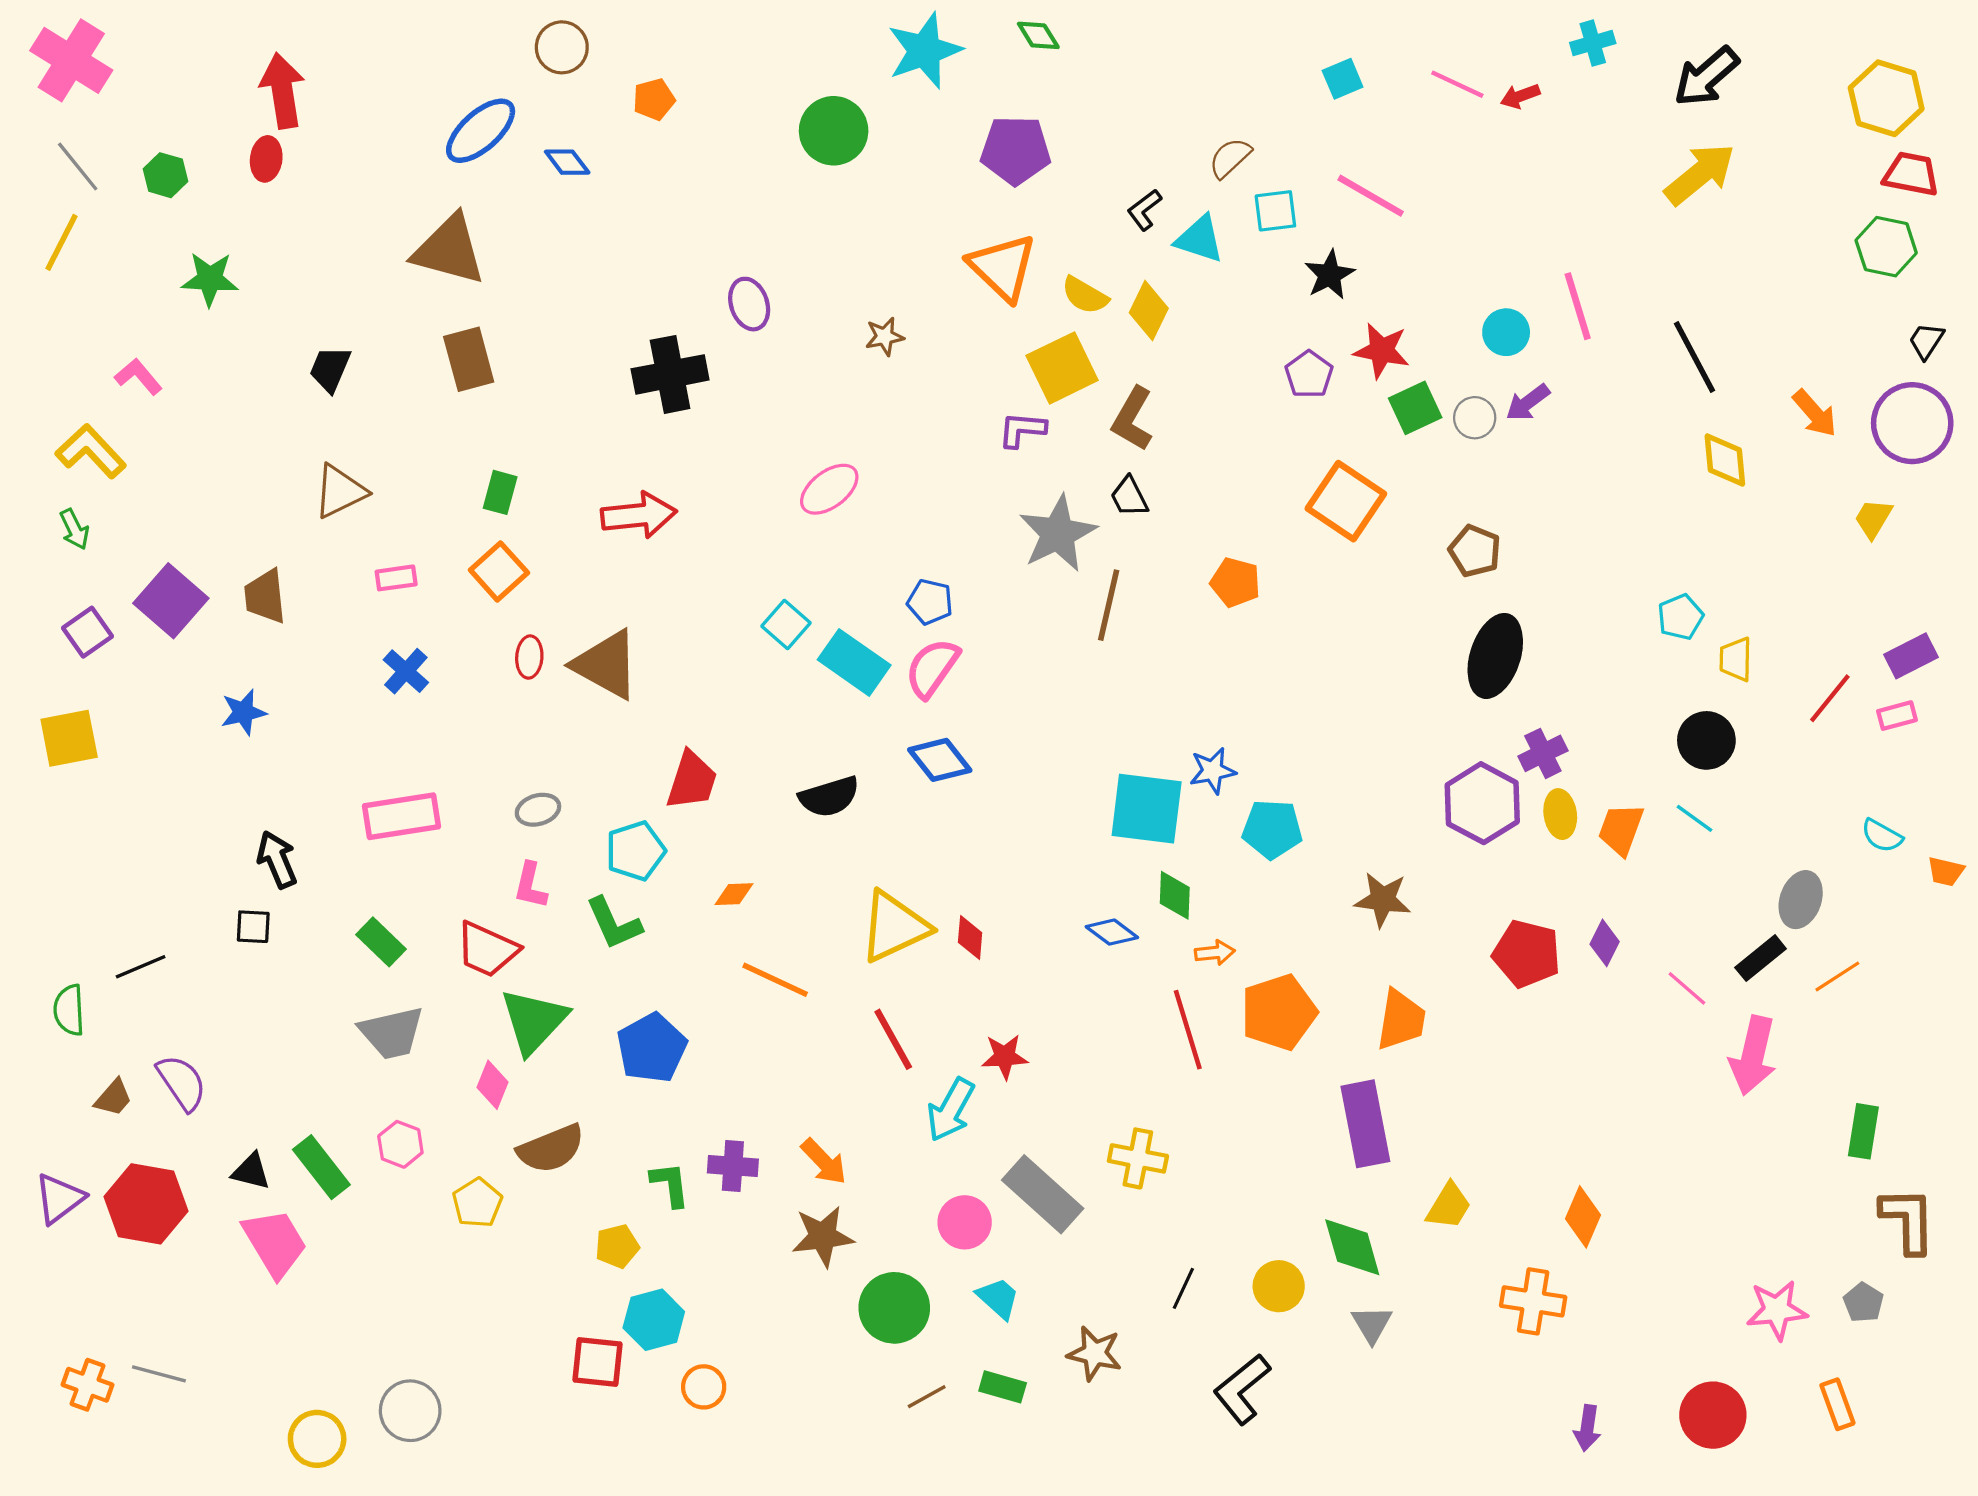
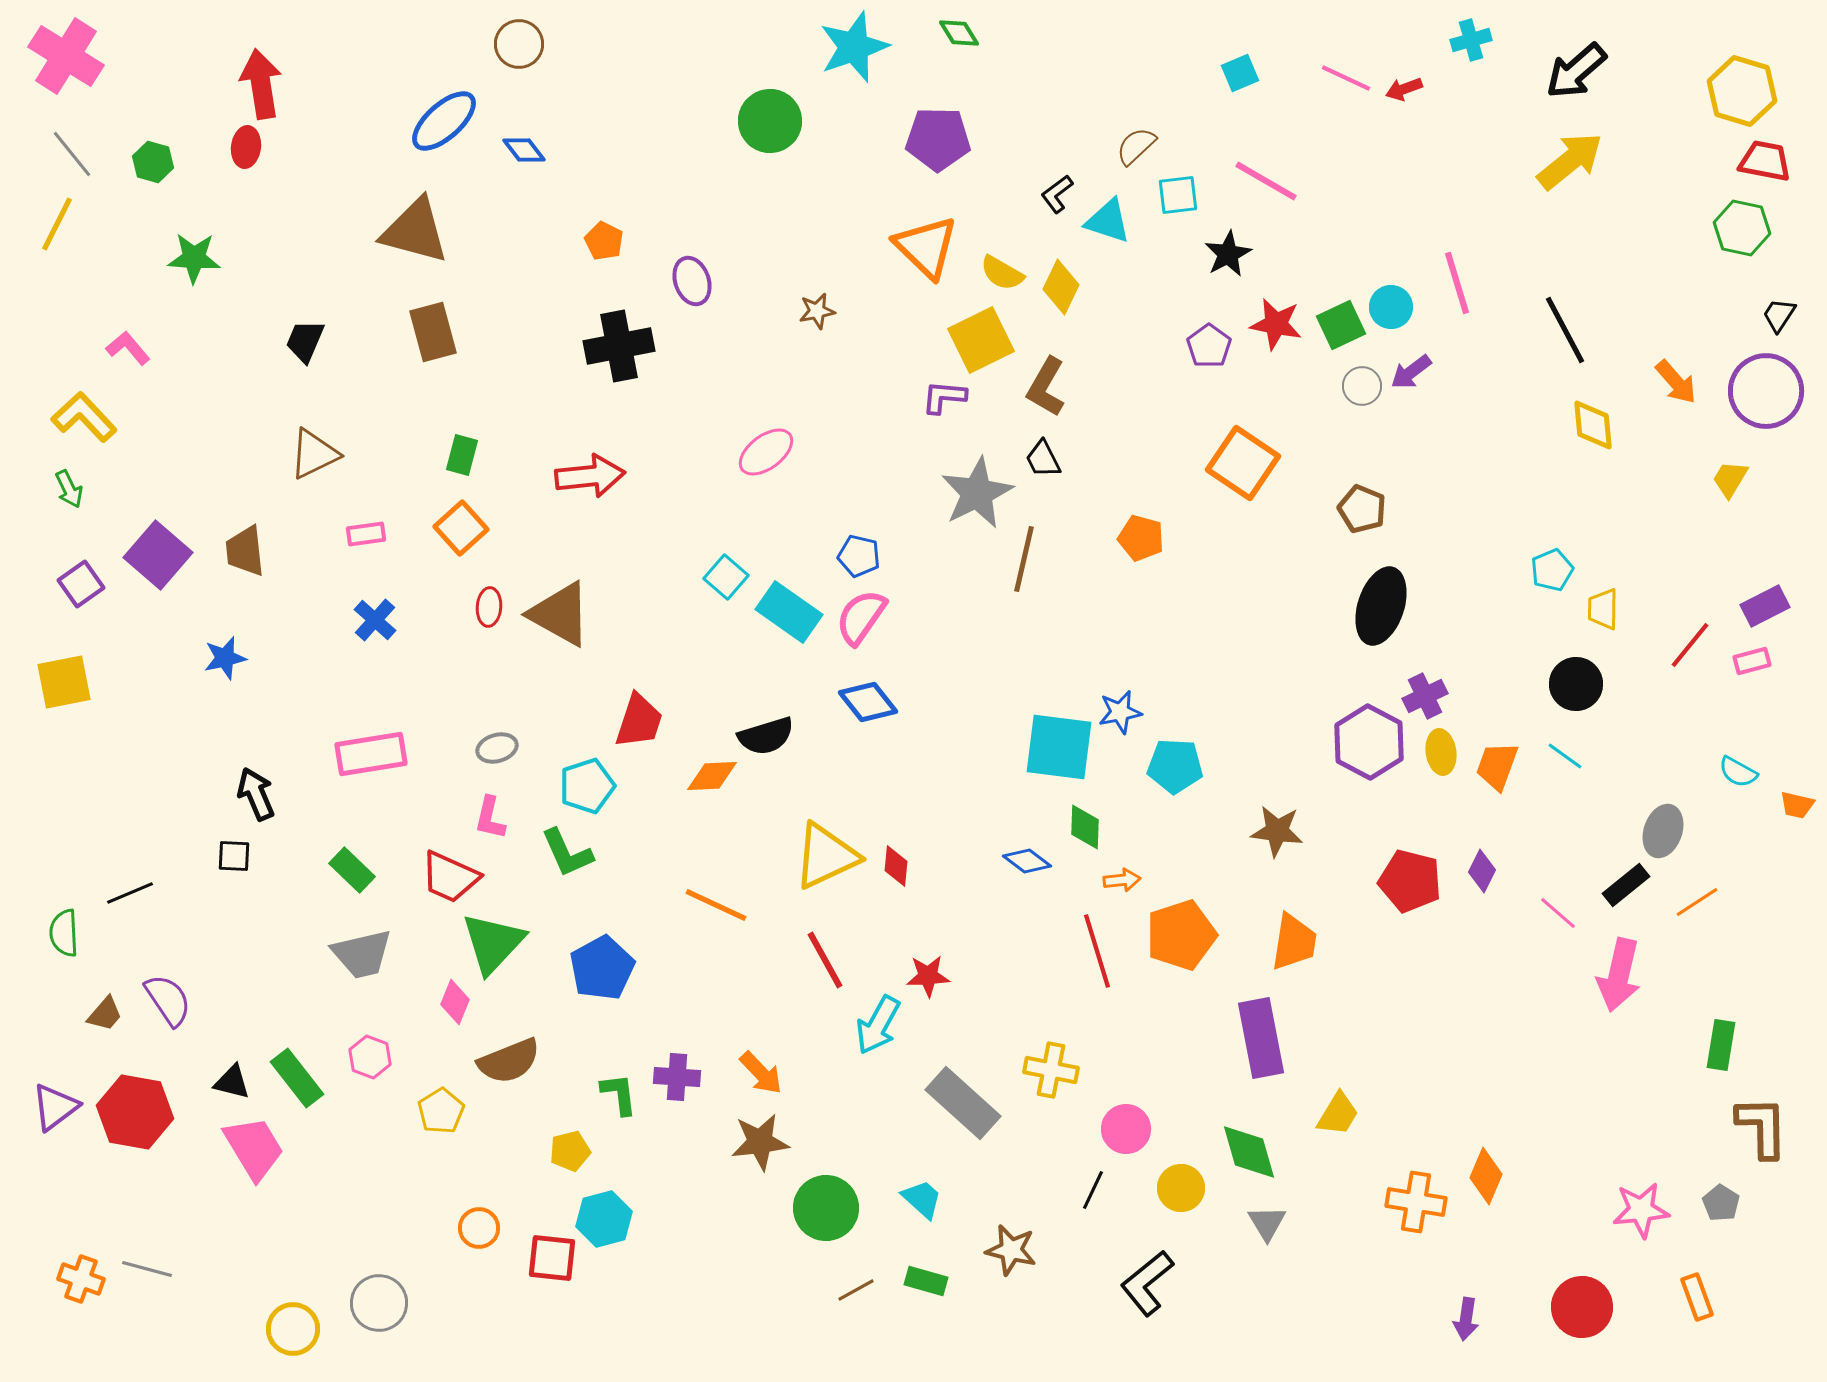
orange pentagon: (654, 99) -> (604, 241), moved, turned -30
green square: (1415, 408) -> (1341, 325), moved
orange diamond: (734, 894) -> (712, 776), moved, size x1.4
orange diamond: (1583, 1217) -> (1486, 1176), moved
pink circle: (965, 1222) -> (1126, 1129), moved
orange circle: (704, 1387) -> (479, 1228), moved

